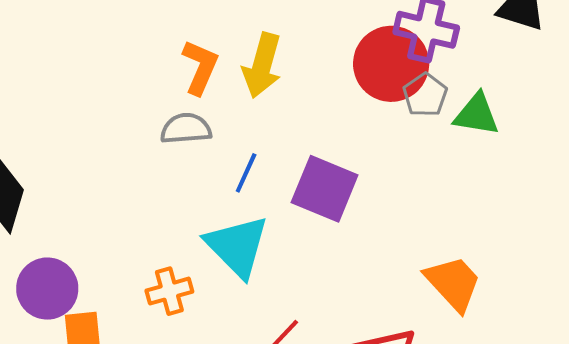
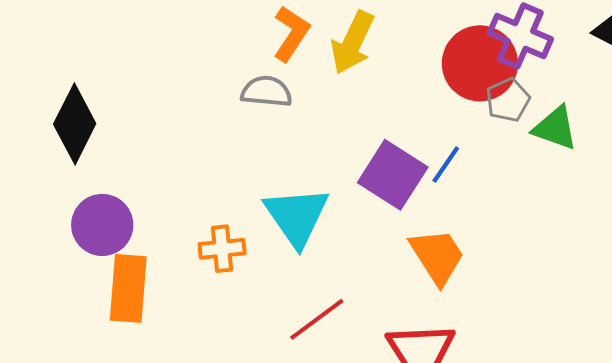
blue line: (246, 173) -> (446, 164), moved
orange trapezoid: (453, 283) -> (437, 256), moved

